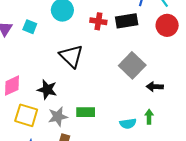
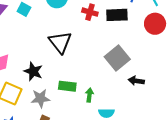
green rectangle: (86, 112) -> (67, 86), moved
green arrow: (149, 117) -> (89, 95), moved

